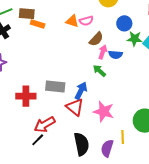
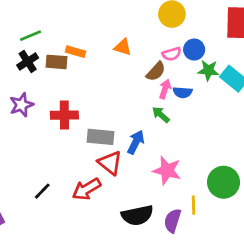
brown rectangle: (27, 14) -> (56, 62), moved
pink semicircle: (86, 21) -> (172, 54), moved
red cross: (26, 96) -> (64, 115), moved
red triangle: (75, 107) -> (110, 163), moved
black line: (38, 140) -> (42, 191), moved
black semicircle: (81, 144) -> (137, 215), turned 90

